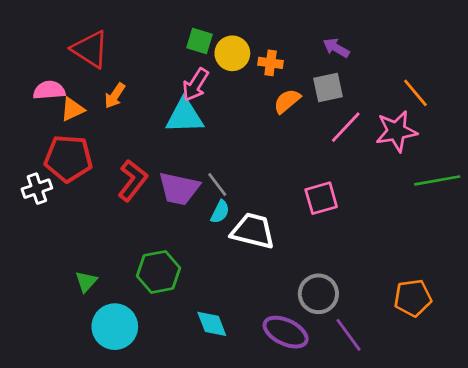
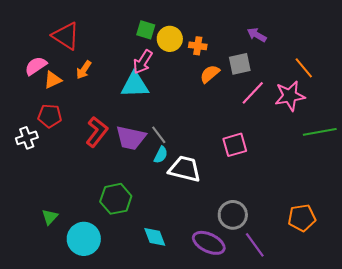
purple arrow: (336, 48) -> (257, 35), moved
pink semicircle: (49, 90) -> (36, 66), turned -30
red pentagon: (68, 159) -> (50, 116), size x0.7
green triangle: (86, 282) -> (50, 217), moved

